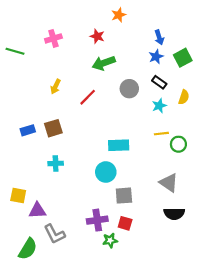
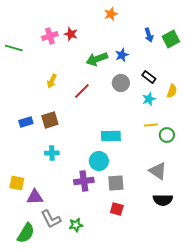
red star: (97, 36) -> (71, 34), moved
blue star: (156, 57) -> (122, 55), moved
green square: (183, 58) -> (171, 39), moved
purple cross: (97, 220) -> (84, 181), moved
green star: (110, 240) -> (76, 225), moved

